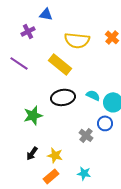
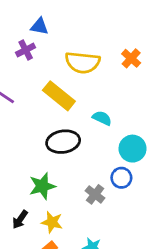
purple cross: (28, 31) -> (26, 50), moved
cyan semicircle: (93, 95) -> (102, 118), moved
green star: (33, 115) -> (42, 186), moved

